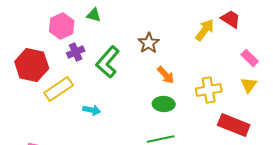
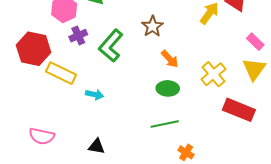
yellow triangle: (249, 85) -> (254, 69), size x1.4
yellow rectangle: (59, 89) -> (61, 73), turned 60
yellow cross: (209, 90) -> (213, 74), turned -30

